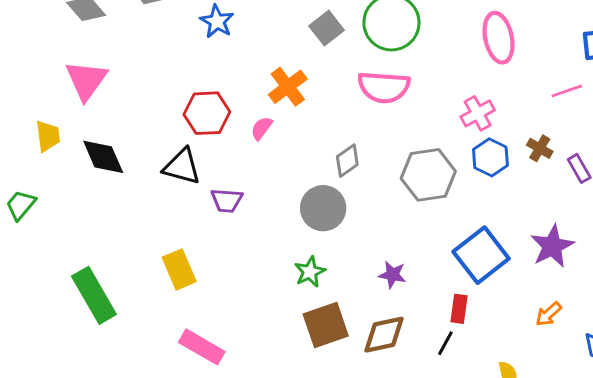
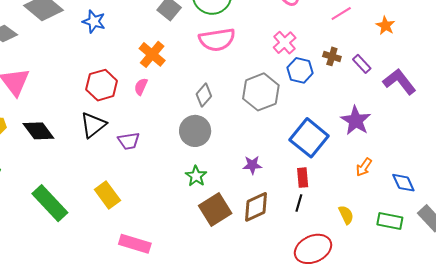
black triangle: (182, 166) -> (93, 125), turned -40
green rectangle: (94, 295) -> (50, 203), moved

